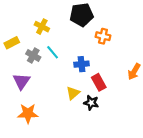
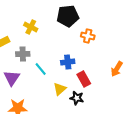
cyan line: (53, 52) -> (41, 69), moved
gray cross: (33, 56) -> (23, 54), turned -32

